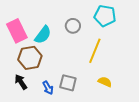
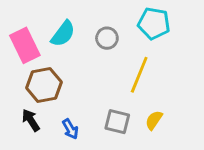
cyan semicircle: (43, 35) -> (63, 34), moved
yellow semicircle: (105, 82) -> (154, 120), turned -80
gray square: (68, 83) -> (117, 122), moved

